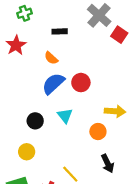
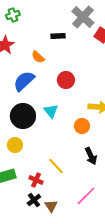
black rectangle: (60, 31) -> (58, 36), moved
blue semicircle: (53, 84) -> (24, 81), moved
black circle: (35, 121) -> (23, 116), size x1.6

